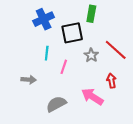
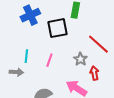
cyan line: (47, 53) -> (26, 56), moved
gray star: (91, 55) -> (80, 59), moved

